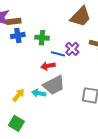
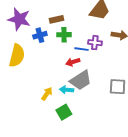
brown rectangle: (14, 21) -> (56, 19), moved
purple cross: (72, 49) -> (95, 43), turned -32
green square: (16, 123) -> (64, 112), moved, turned 35

